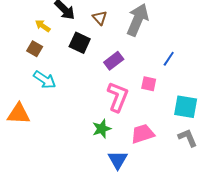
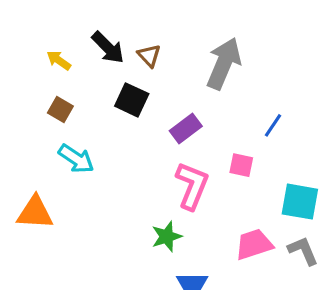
brown triangle: (100, 18) -> (149, 56), moved
yellow arrow: (43, 26) -> (59, 60), moved
pink trapezoid: (143, 134) -> (254, 244), moved

